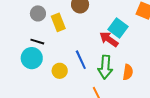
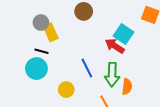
yellow rectangle: (58, 22) -> (51, 32), moved
yellow circle: (60, 71) -> (66, 90), moved
orange semicircle: (128, 72) -> (127, 87), moved

